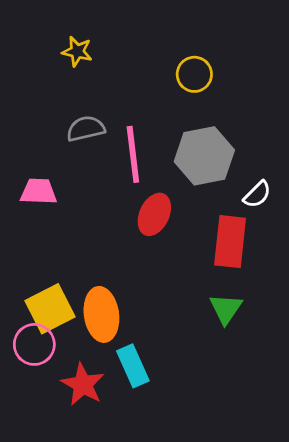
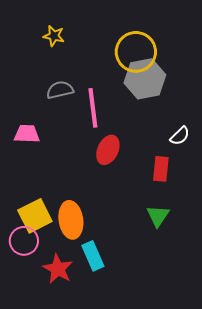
yellow circle: (194, 74) -> (136, 52), size x1.6
gray hexagon: (204, 156) -> (145, 79), moved
red rectangle: (230, 242) -> (161, 169), size x0.7

